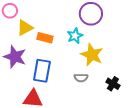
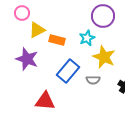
blue rectangle: (42, 71) -> (68, 71), moved, turned 30

